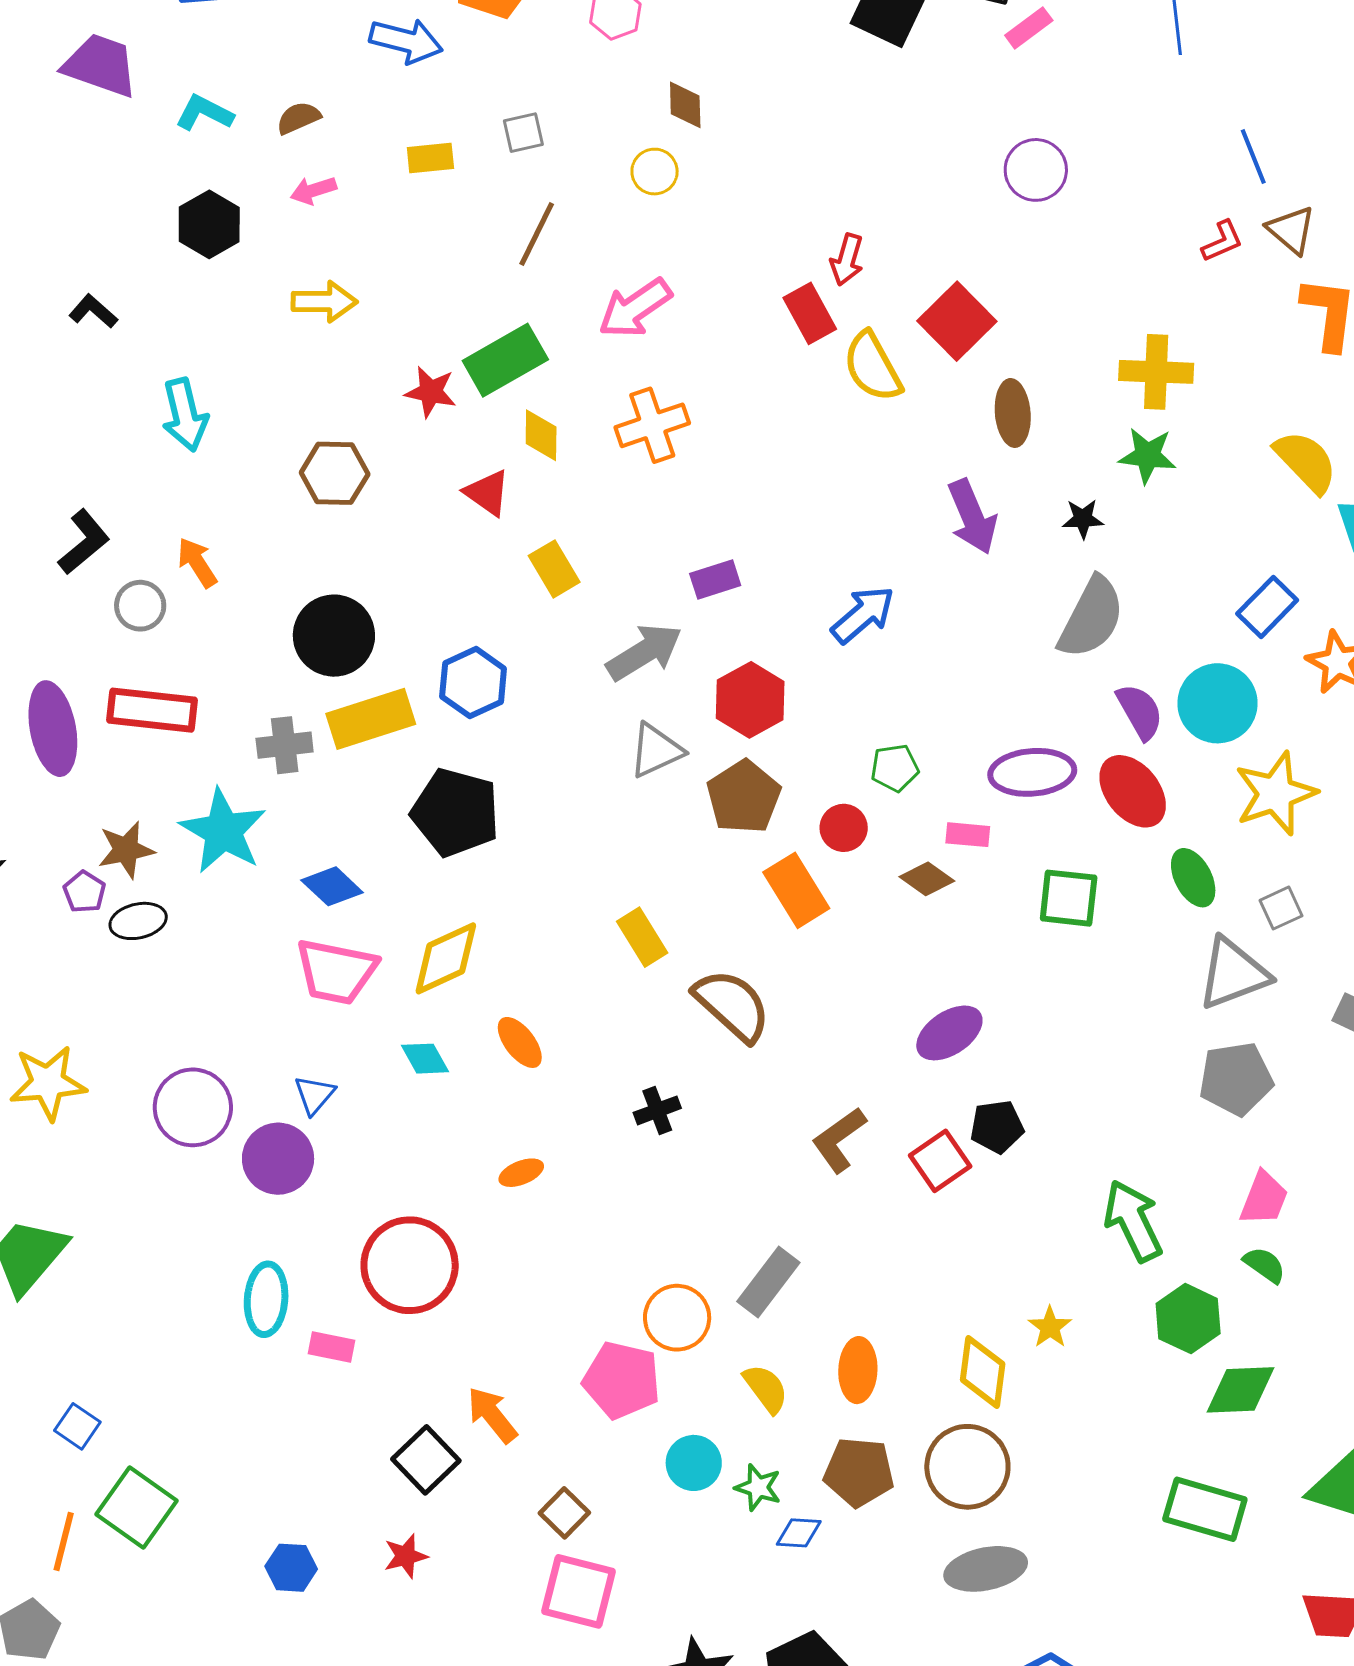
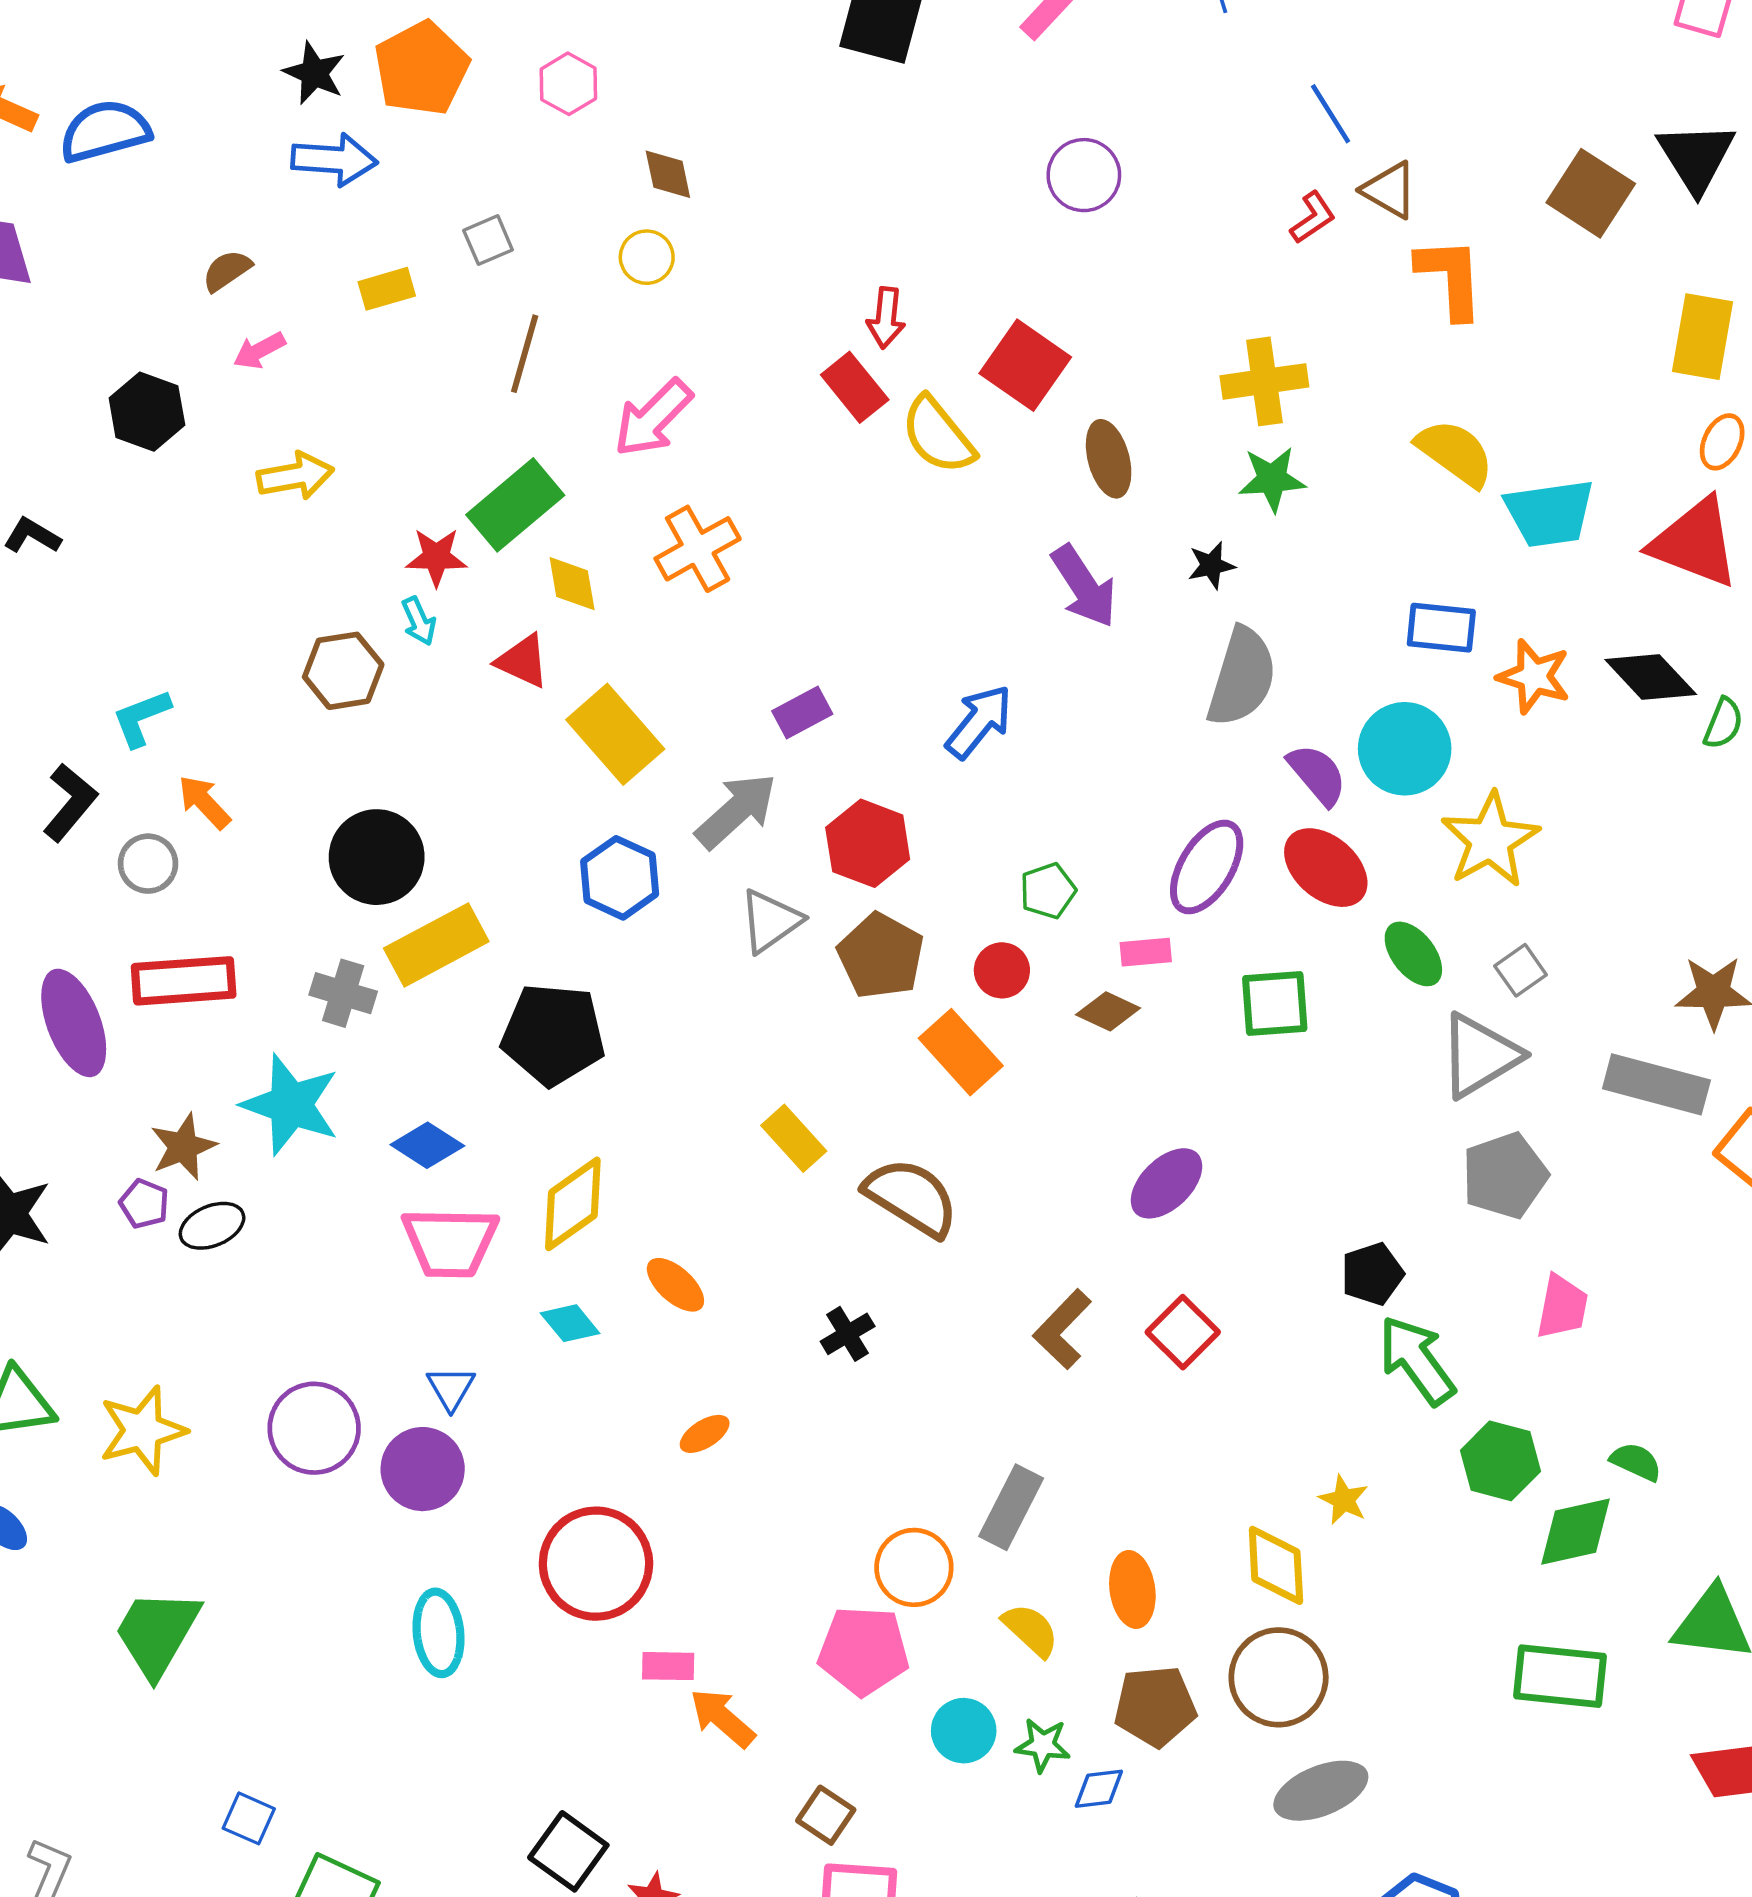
cyan L-shape: (204, 113) -> (141, 718), moved, turned -38
cyan arrow: (185, 415) -> (419, 621), moved, size x0.6
yellow rectangle: (554, 569) -> (615, 734), size x1.5
blue rectangle: (1267, 607) -> (1441, 628), turned 62
blue hexagon: (473, 683) -> (620, 878), moved
gray cross: (285, 745) -> (343, 993), turned 34
purple ellipse: (1032, 772) -> (1207, 867), turned -44
black pentagon: (997, 1127) -> (1372, 1274), moved
green semicircle: (1265, 1265) -> (1636, 1462), moved
pink rectangle: (332, 1347) -> (668, 1666), moved
black square: (426, 1460) -> (568, 1851), moved

